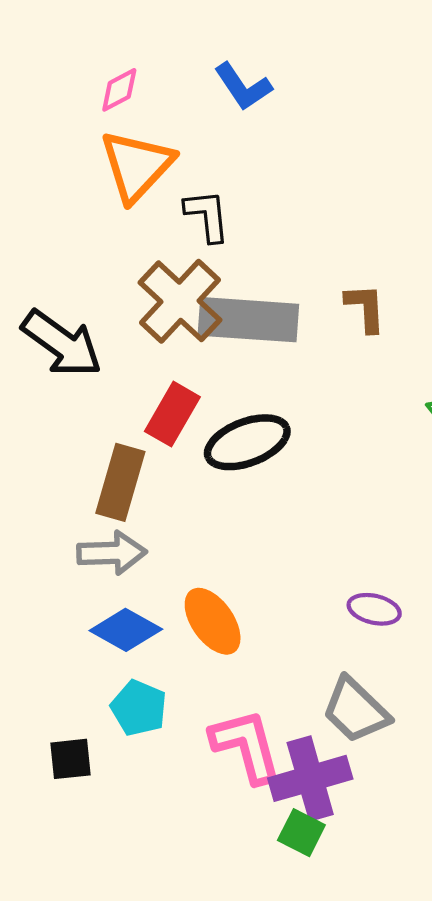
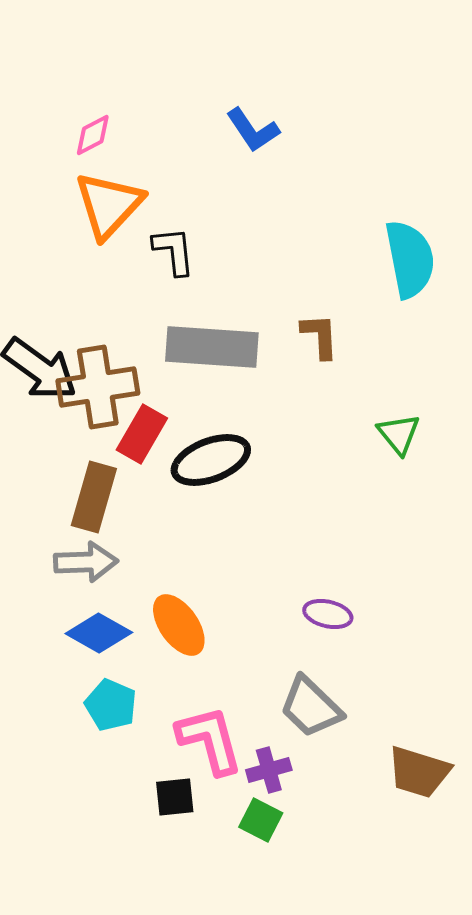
blue L-shape: (243, 87) -> (253, 130), moved
brown cross: (180, 301) -> (98, 387), moved, turned 38
black square: (70, 759) -> (175, 797), moved
purple cross: (310, 778) -> (269, 770), size x0.6

